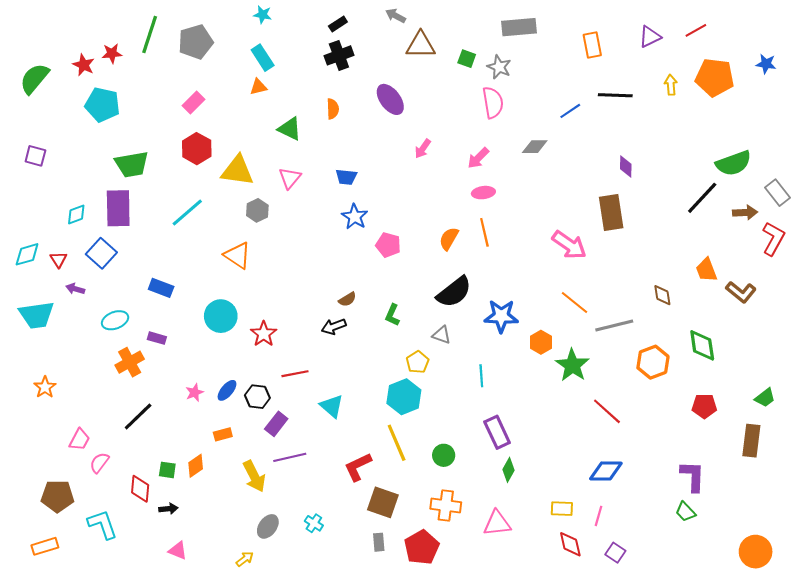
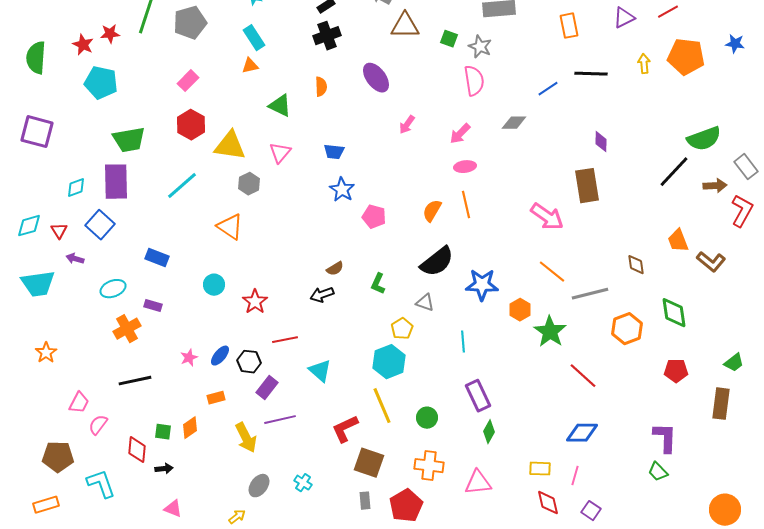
green semicircle: (34, 78) -> (36, 58), turned -36
purple square: (35, 156) -> (37, 132), size x1.6
cyan circle: (221, 316) -> (214, 285), size x0.7
black line: (138, 417) -> (135, 381), turned 32

